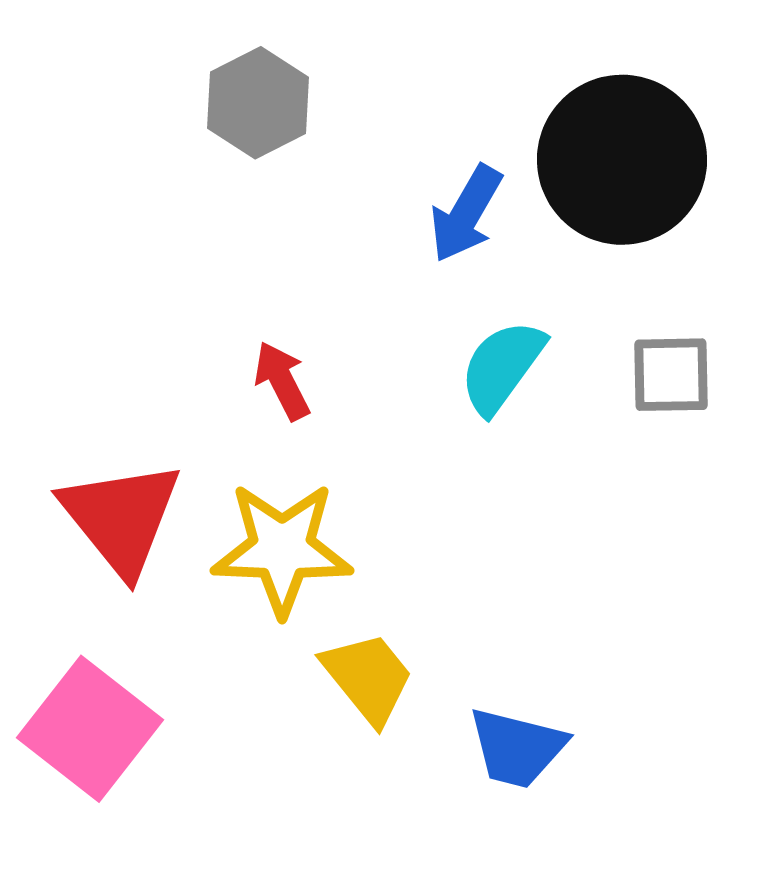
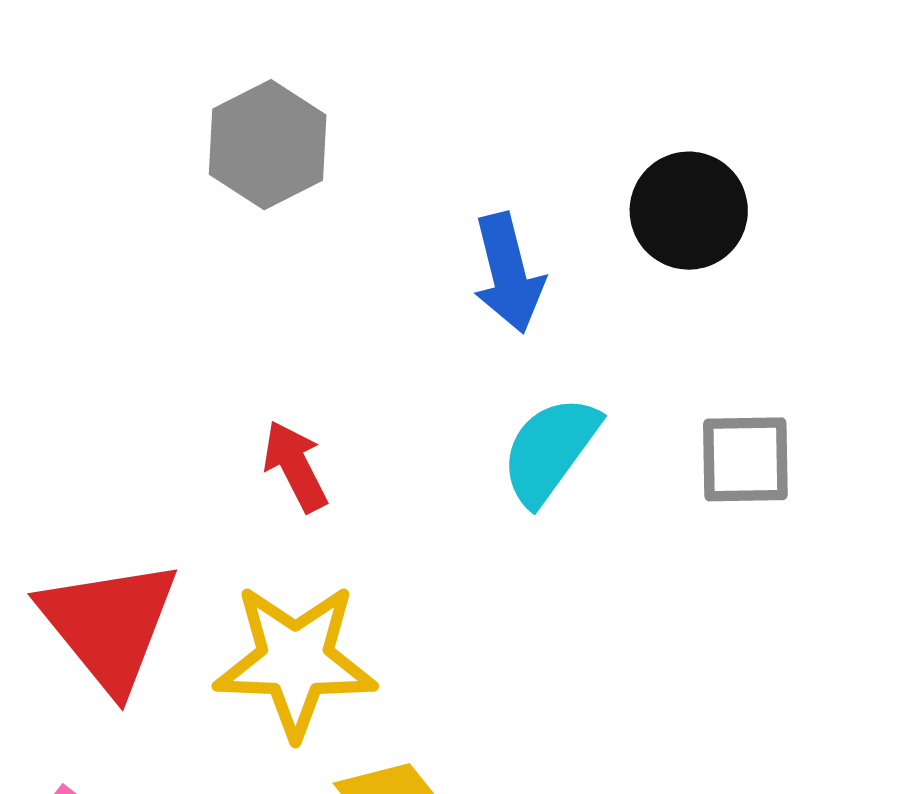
black circle: (622, 160) -> (689, 211), size x0.6
blue arrow: (466, 214) -> (508, 273), turned -44

